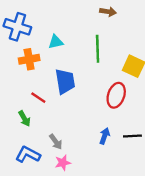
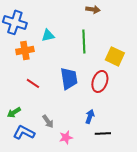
blue trapezoid: (65, 81) -> (69, 78), moved
green arrow: (24, 119) -> (14, 112), moved, turned 88
black line: (132, 136) -> (103, 133), moved
pink star: (63, 163) -> (66, 137), moved

